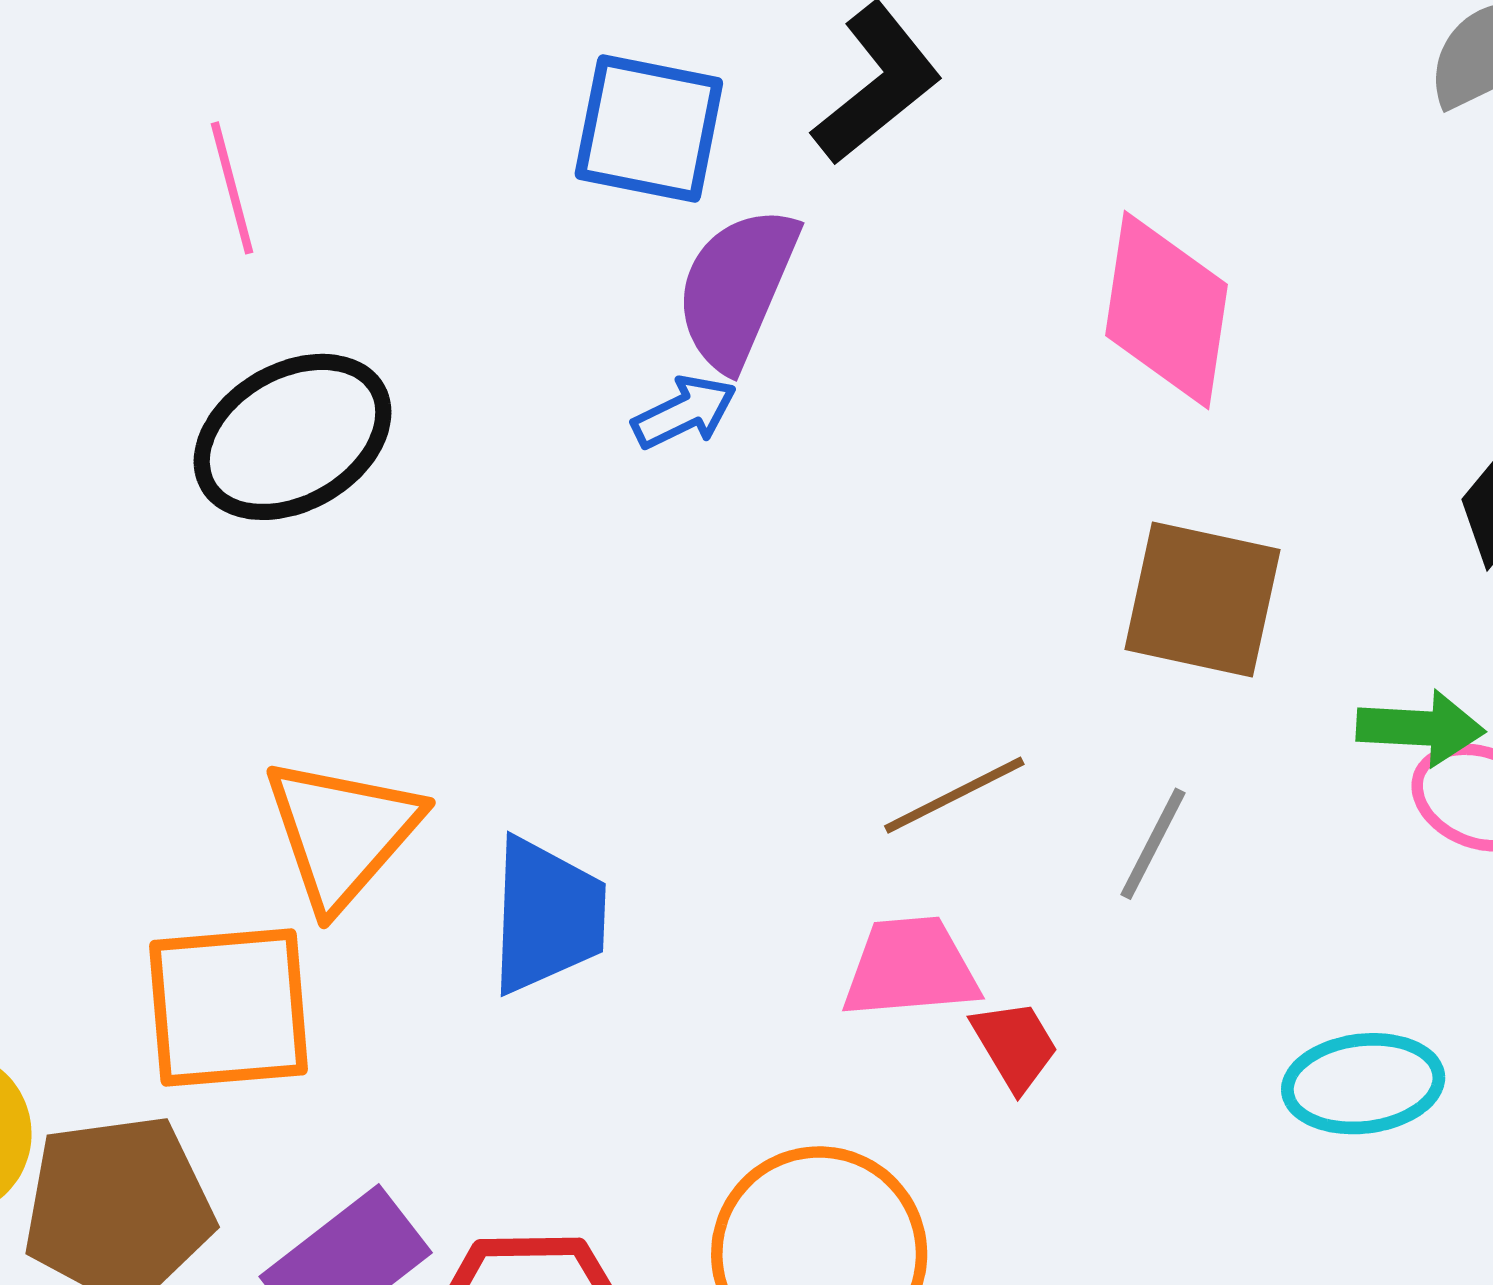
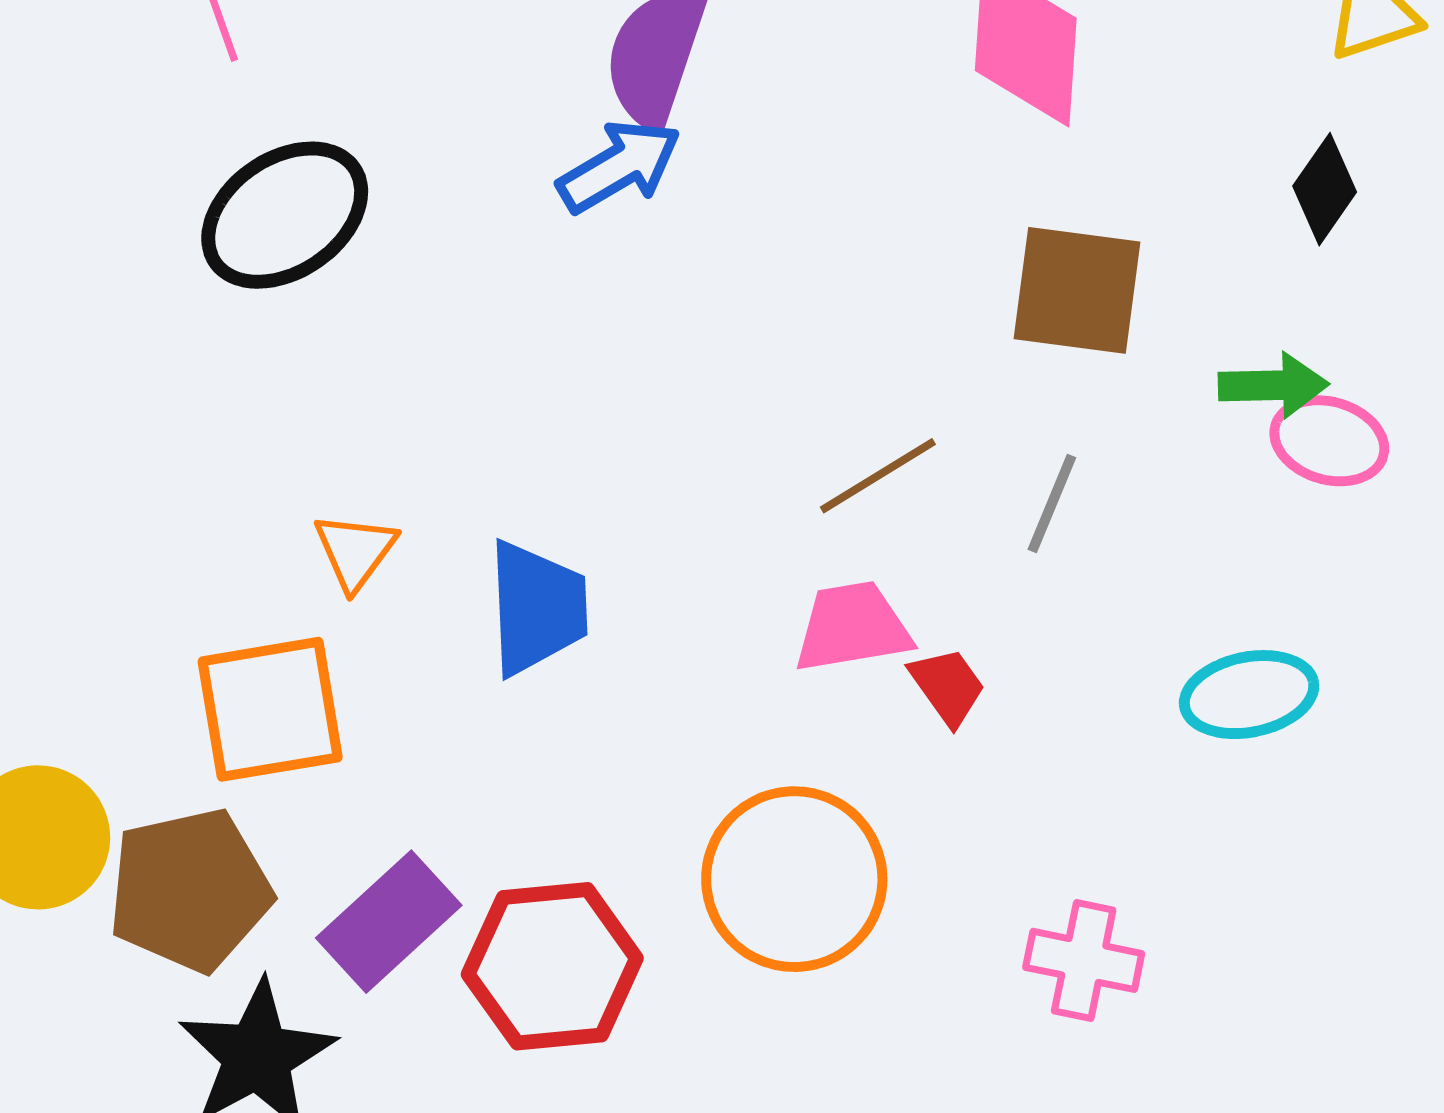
blue arrow: (684, 412) -> (619, 166), size x1.4
orange triangle: (342, 833) -> (355, 551), size x0.6

